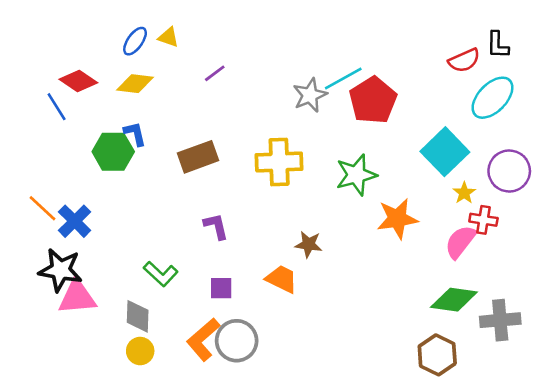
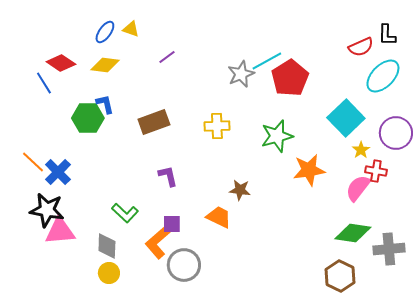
yellow cross: (279, 162) -> (217, 126), size x0.7
orange L-shape: (203, 339) -> (158, 242), moved

